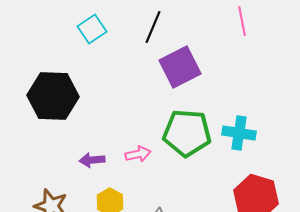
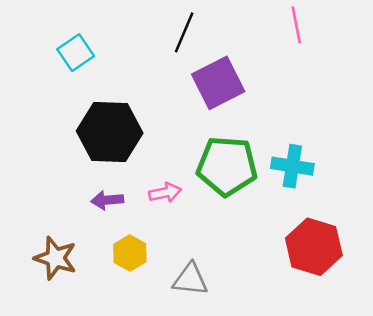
cyan square: (92, 29) -> (76, 53), moved
black hexagon: (53, 96) -> (110, 132), moved

